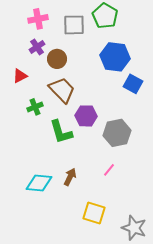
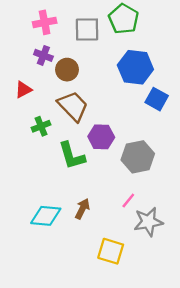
purple cross: (37, 47) -> (43, 55), turned -35
gray star: (134, 228) -> (148, 222), moved, turned -30

